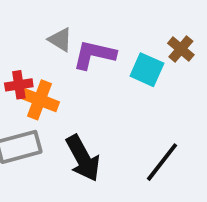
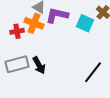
orange cross: (40, 100) -> (34, 23), moved
black arrow: (83, 158) -> (39, 65), moved, size x0.7

